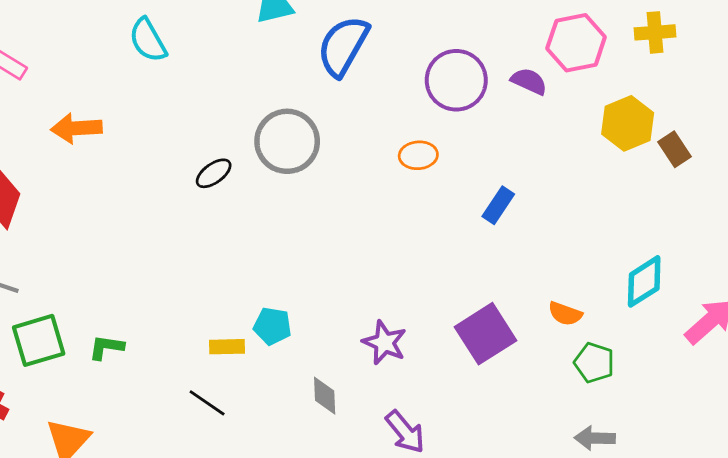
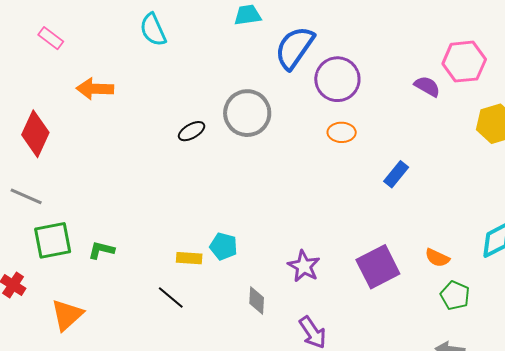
purple circle: (456, 80) -> (337, 79), moved

